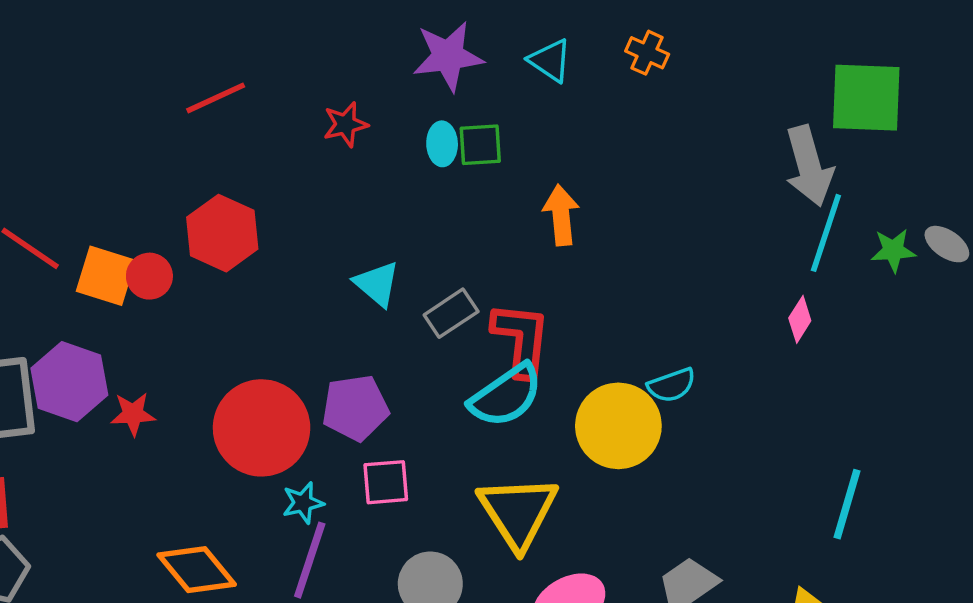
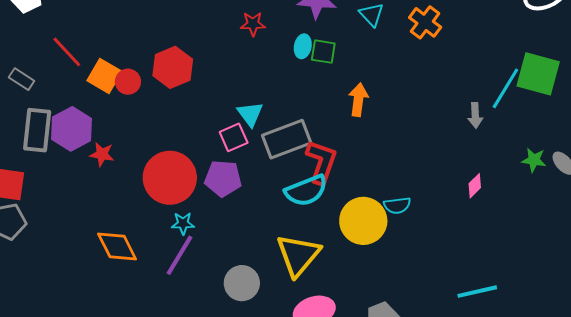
orange cross: (647, 53) -> (425, 22), size x1.4
gray arrow: (809, 166) -> (475, 115), moved, size x0.6
cyan line: (826, 233) -> (505, 88), moved
gray rectangle: (451, 313) -> (287, 139), size x1.6
pink square: (386, 482) -> (234, 137), moved, turned -32
cyan line: (847, 504) -> (477, 292), turned 48

